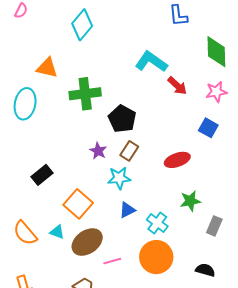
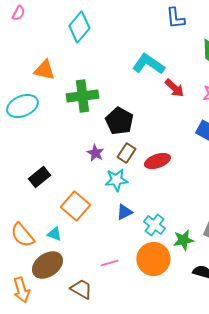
cyan ellipse: (25, 104) -> (22, 106), turned 56
red ellipse: (177, 160) -> (157, 161), moved
green star: (190, 201) -> (183, 240), moved
brown ellipse: (87, 242) -> (47, 265), moved

